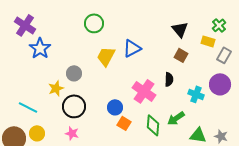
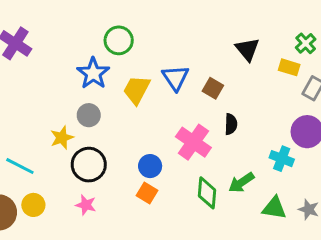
blue star: (40, 48) -> (93, 73), moved
blue triangle: (132, 48) -> (176, 78), turned -36
brown square: (181, 55) -> (213, 88), moved
cyan cross: (196, 94) -> (282, 159), moved
orange square: (124, 123) -> (147, 193), moved

